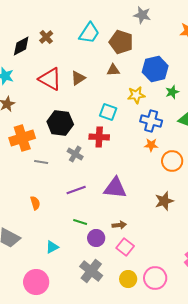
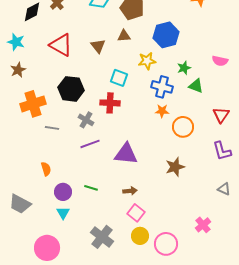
brown triangle: (78, 78) -> (98, 46), moved, turned -35
green star: (172, 92) -> (184, 68), moved
purple line: (76, 190) -> (90, 144), moved
purple circle: (96, 238) -> (63, 192), moved
cyan triangle: (52, 247) -> (63, 213), turned -32
yellow circle: (128, 279) -> (140, 236), moved

